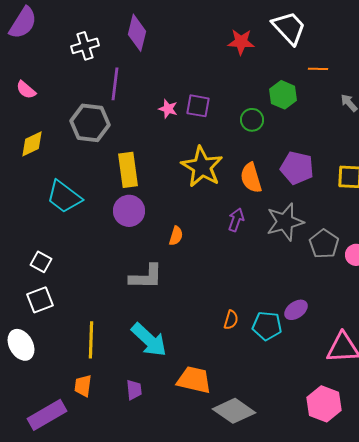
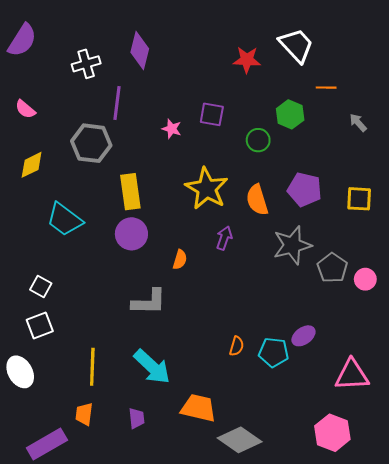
purple square: (198, 106) -> (212, 114), moved
purple arrow: (236, 220) -> (224, 238), moved

